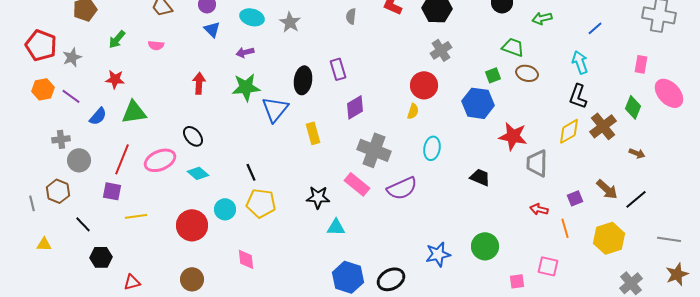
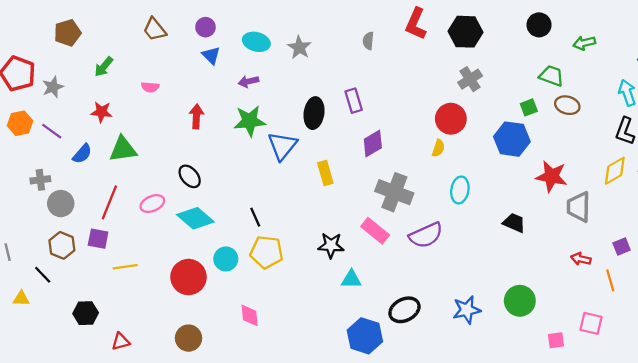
pink semicircle: (156, 45) -> (150, 87), moved
pink ellipse: (160, 160) -> (152, 204), size x0.7
cyan diamond: (198, 173) -> (195, 218), size x1.5
brown hexagon: (58, 191) -> (62, 245), moved
black line: (83, 224) -> (43, 275), moved
black ellipse: (391, 279) -> (404, 310), moved

